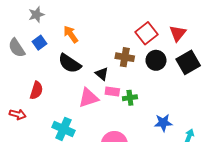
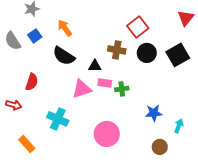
red triangle: (178, 33) -> (186, 18), moved
black triangle: (102, 74) -> (95, 66), turned -40

